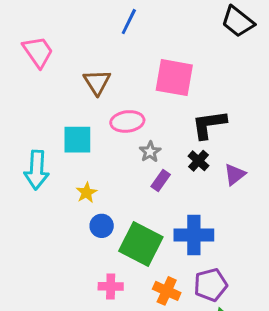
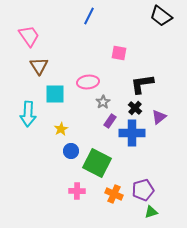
pink square: (174, 78) -> (119, 53), size x0.6
brown triangle: (97, 82) -> (39, 66), moved
blue cross: (194, 235) -> (132, 133), moved

